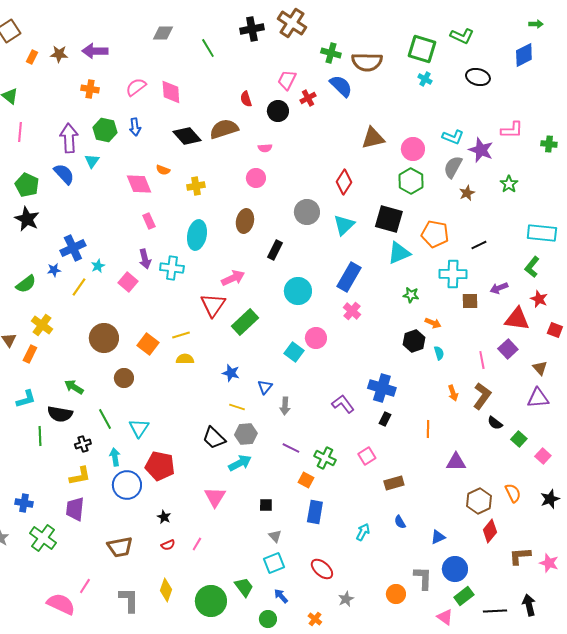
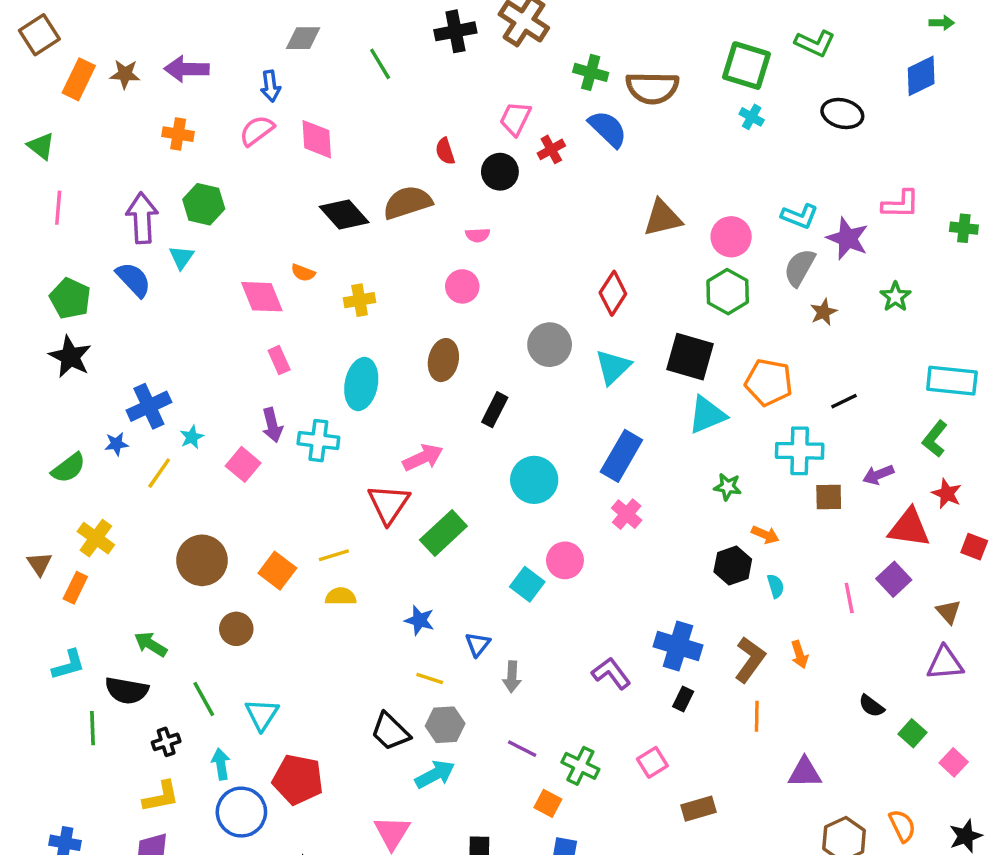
orange rectangle: (32, 57) -> (79, 79), size x1.6
blue arrow: (135, 127) -> (271, 86), moved
brown L-shape: (482, 396) -> (750, 660), moved

